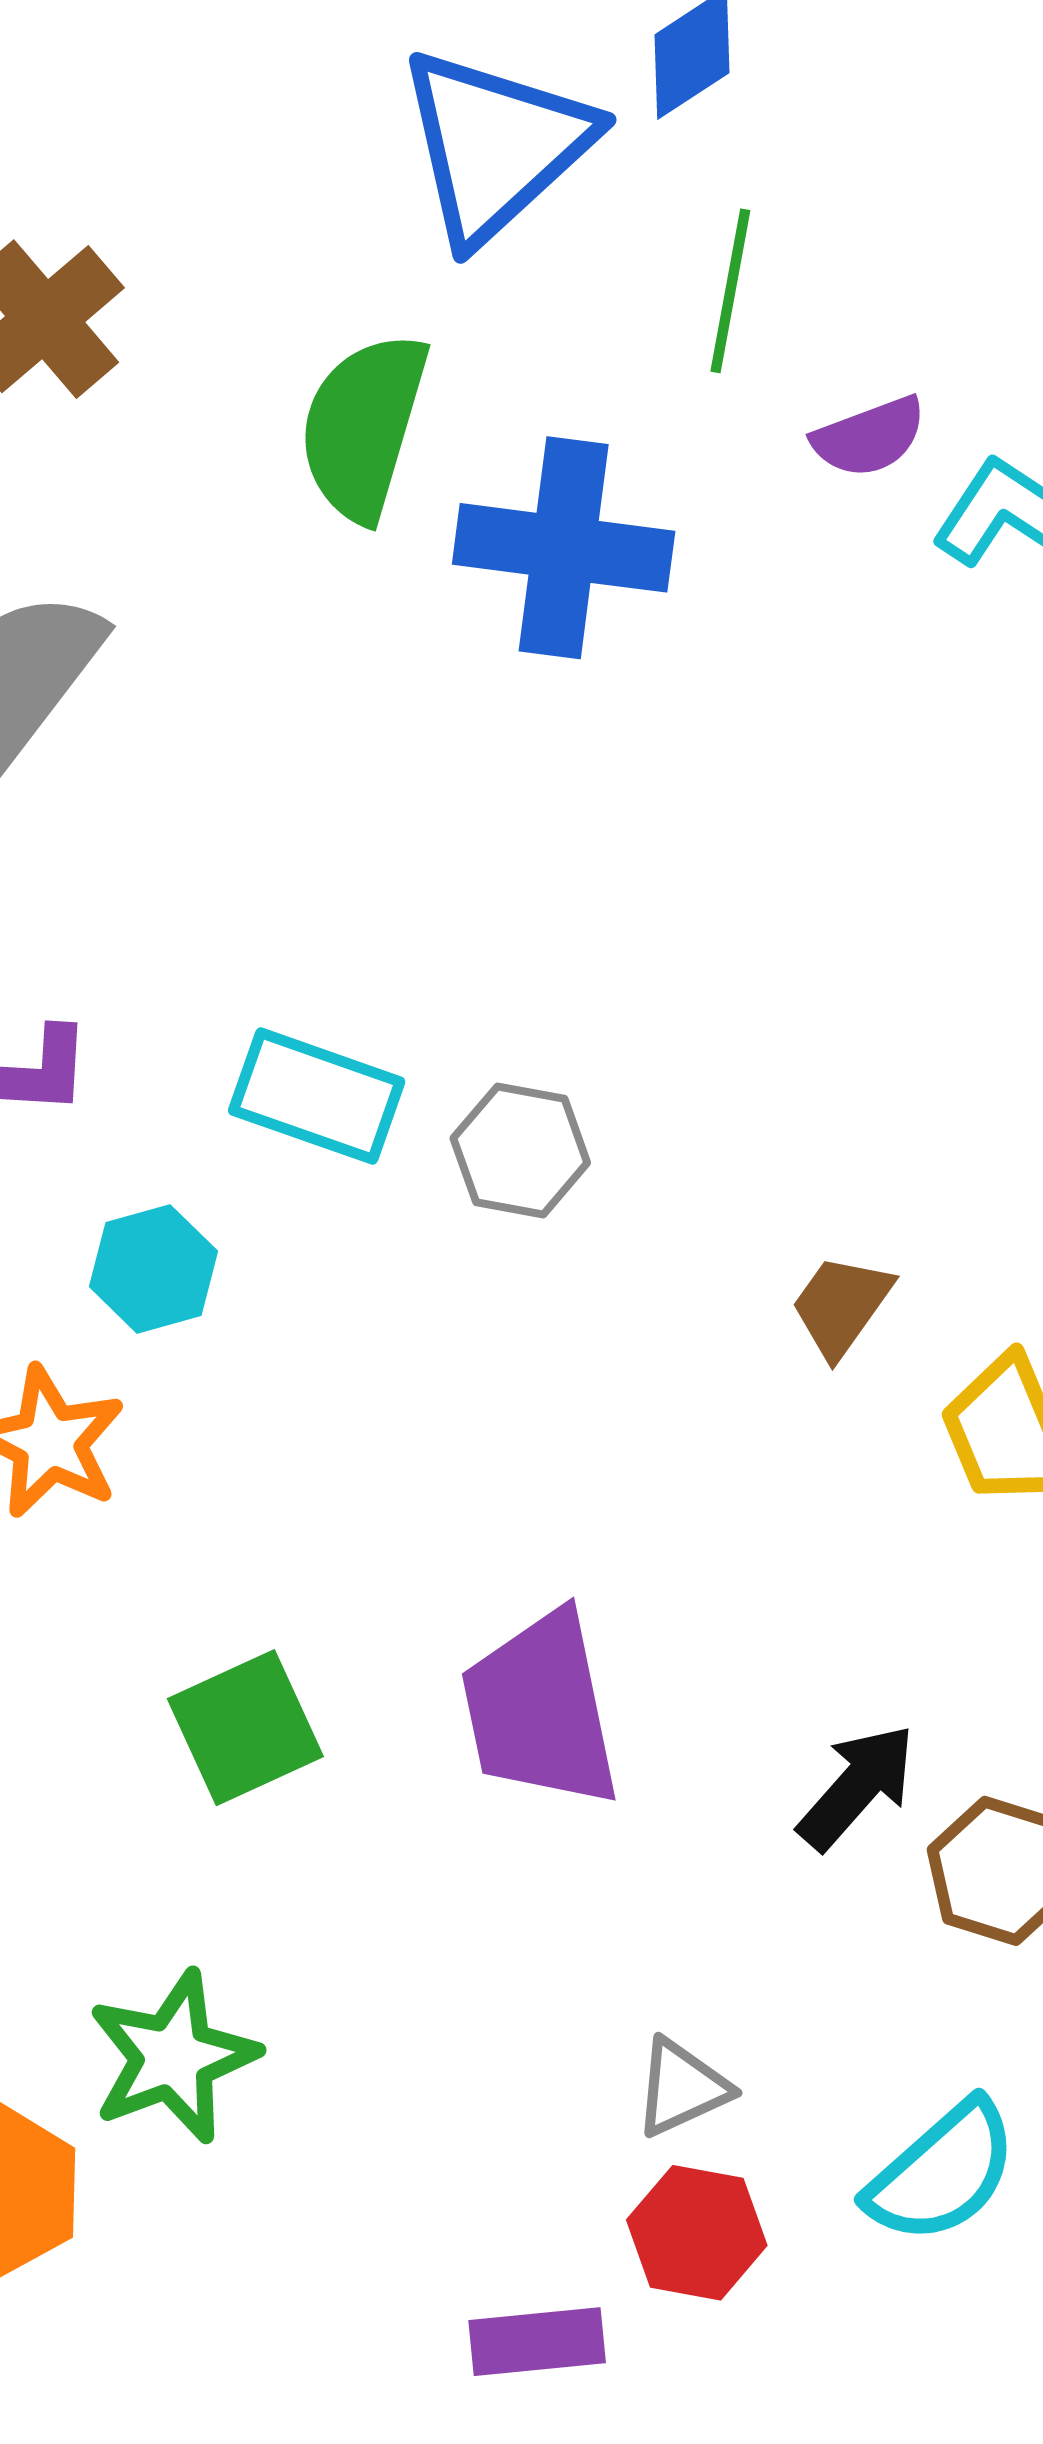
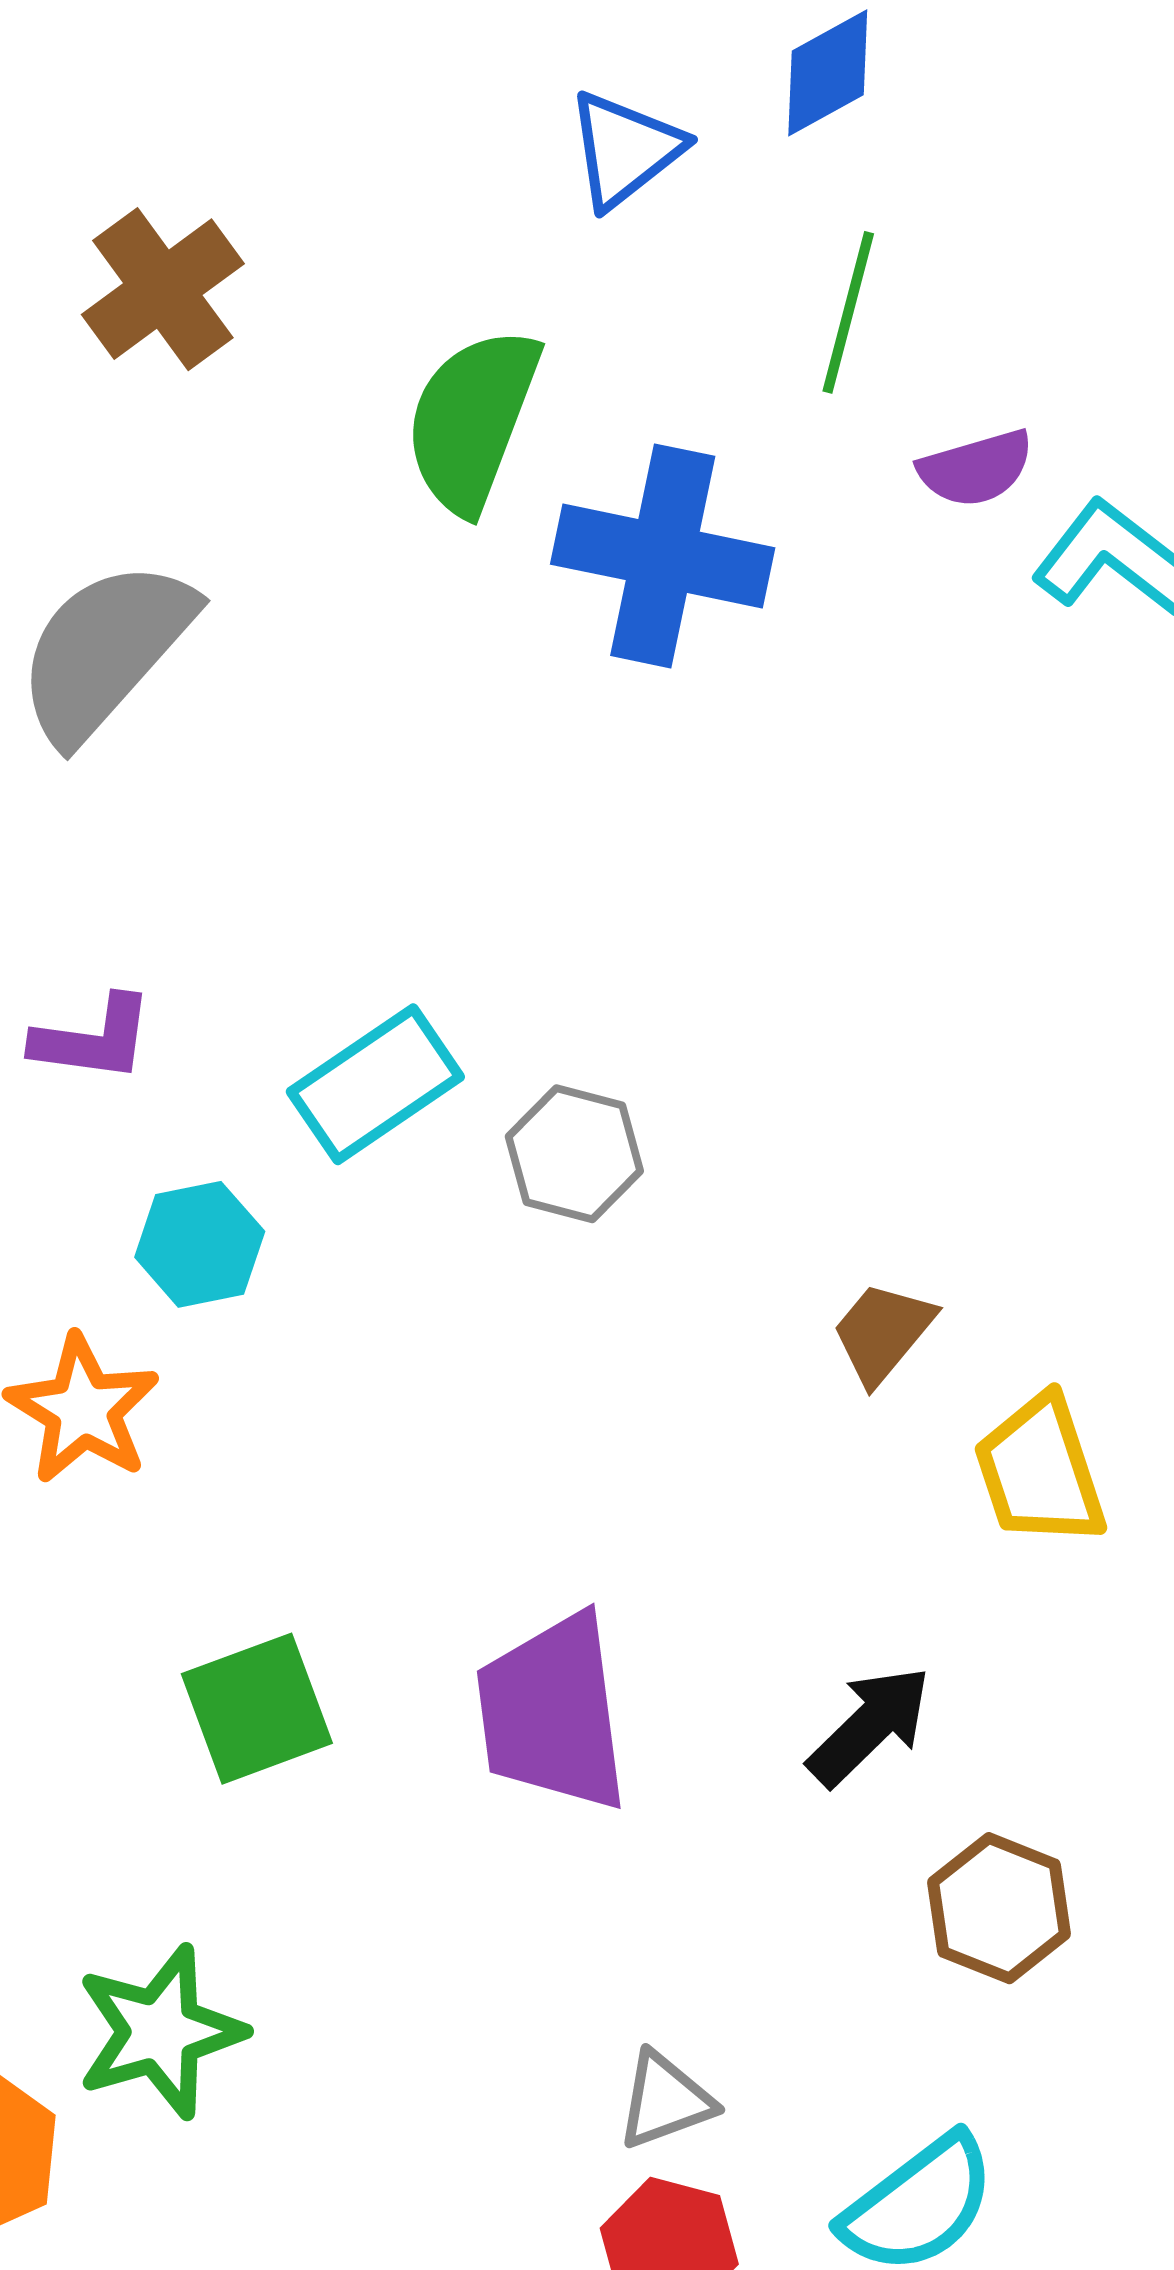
blue triangle: (495, 145) -> (625, 150), size x0.6
cyan rectangle: (317, 1096) -> (375, 1084), turned -58
black arrow: (857, 1787) -> (870, 1726), moved

